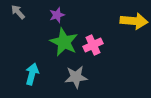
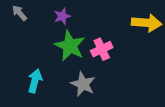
gray star: (76, 77) -> (83, 84), turned 30

